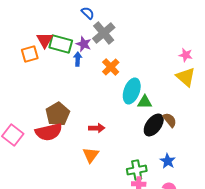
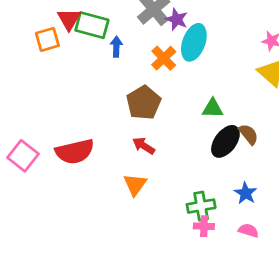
purple star: (84, 44) -> (177, 19), moved
cyan ellipse: (132, 91) -> (194, 42), moved
brown pentagon: (58, 114) -> (144, 103), moved
red arrow: (97, 128) -> (144, 146), turned -147

